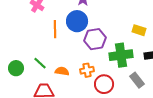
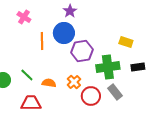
orange cross: (87, 70) -> (74, 82), turned -32
gray rectangle: (137, 80) -> (115, 92), moved

